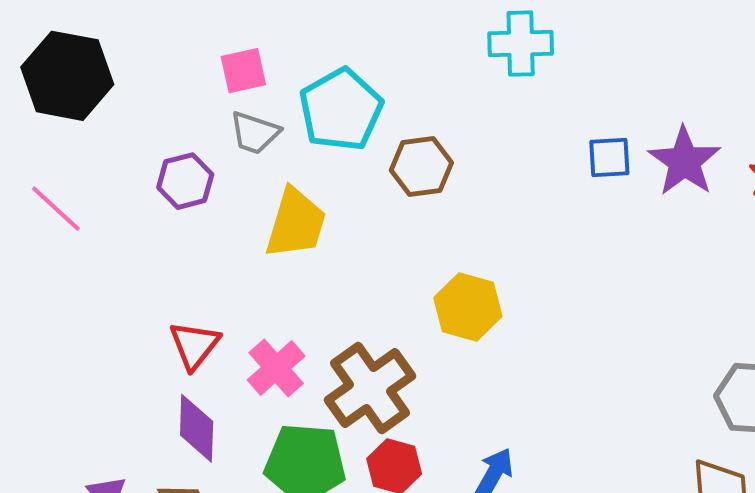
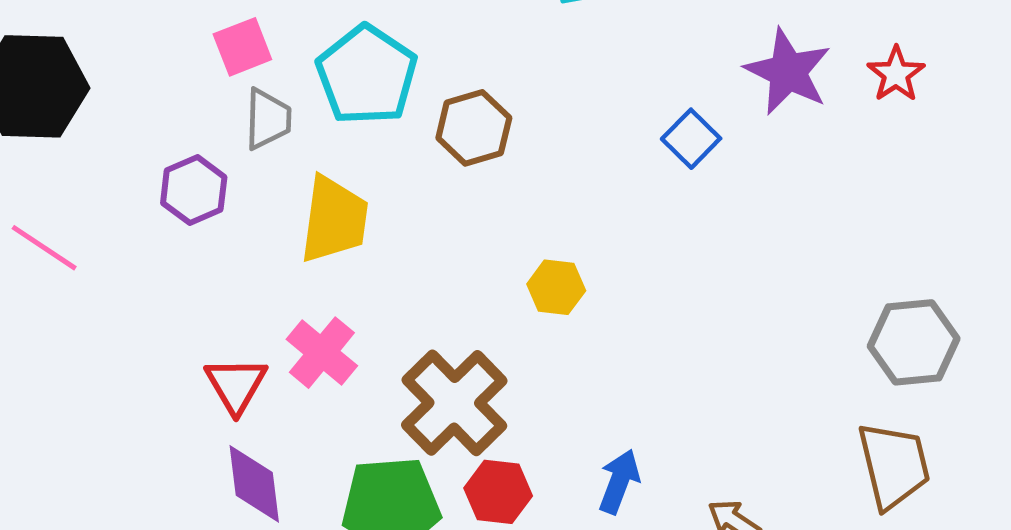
gray trapezoid: (255, 133) -> (268, 119), turned -98
blue square: (609, 157) -> (691, 139), moved, turned -33
yellow hexagon: (468, 307) -> (556, 287), size x0.7
pink cross: (276, 368) -> (322, 353), moved

